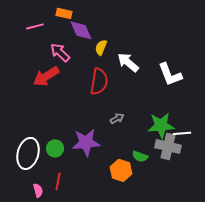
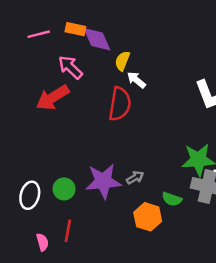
orange rectangle: (64, 13) -> (75, 29), moved
white arrow: (128, 62) -> (136, 80), moved, size x0.7
gray arrow: (117, 118) -> (135, 178), moved
white ellipse: (28, 153) -> (30, 195), size x0.7

